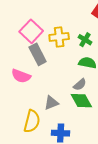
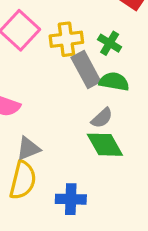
gray rectangle: (38, 54) -> (86, 69), moved
gray triangle: (51, 103) -> (28, 149), moved

